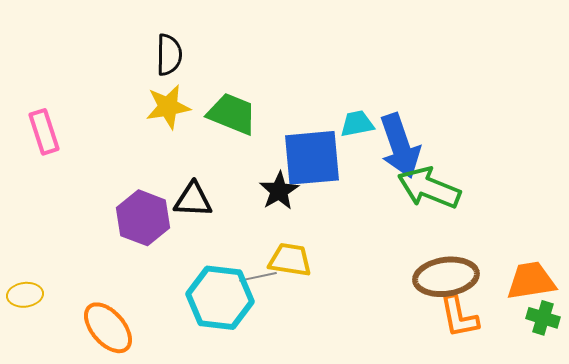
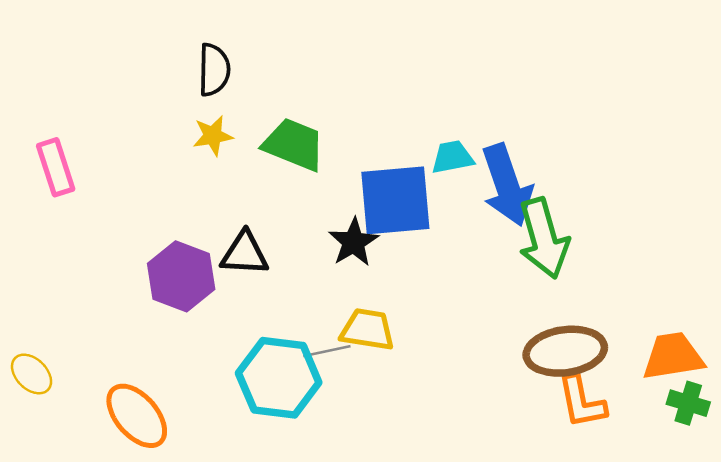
yellow star: (168, 107) -> (213, 136), size x0.7
green arrow: (429, 188) -> (544, 238), turned -128
yellow ellipse: (25, 295) -> (32, 374), turned 52

